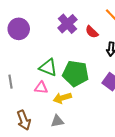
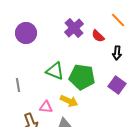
pink triangle: (41, 88) -> (46, 107), moved
yellow arrow: (62, 98) -> (69, 101), turned -138

